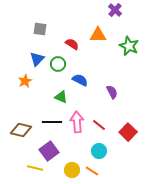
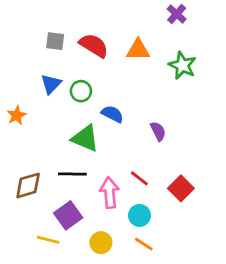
purple cross: (115, 10) -> (177, 14), moved
red semicircle: (72, 44) -> (94, 45), moved, size x1.5
orange star: (25, 81) -> (17, 115), moved
green triangle: (61, 97) -> (85, 138), size x1.5
pink arrow: (77, 122) -> (109, 193), moved
brown diamond: (21, 130) -> (28, 185), turned -30
orange line: (92, 171) -> (144, 244), moved

